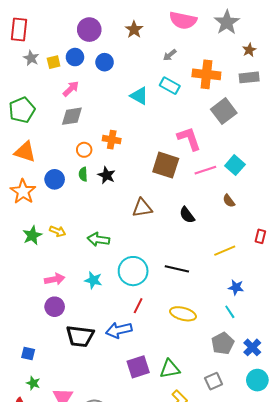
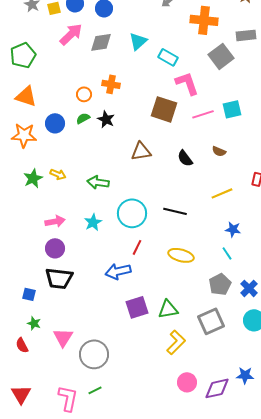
gray rectangle: (249, 77) -> (246, 35), moved
cyan rectangle: (170, 86) -> (168, 57), moved
pink arrow: (71, 89) -> (71, 34), size x1.4
cyan triangle: (139, 96) -> (138, 41), turned 48
gray diamond: (72, 116) -> (101, 42), moved
cyan square: (235, 165) -> (232, 109), turned 36
green semicircle: (83, 174) -> (83, 118), turned 64
orange star: (23, 192) -> (24, 135), turned -30
brown semicircle: (229, 201) -> (219, 151), moved, turned -32
cyan star: (93, 280) -> (93, 222), turned 30
black trapezoid: (80, 336) -> (59, 278), moved
gray square: (214, 381) -> (211, 321), size x1.5

